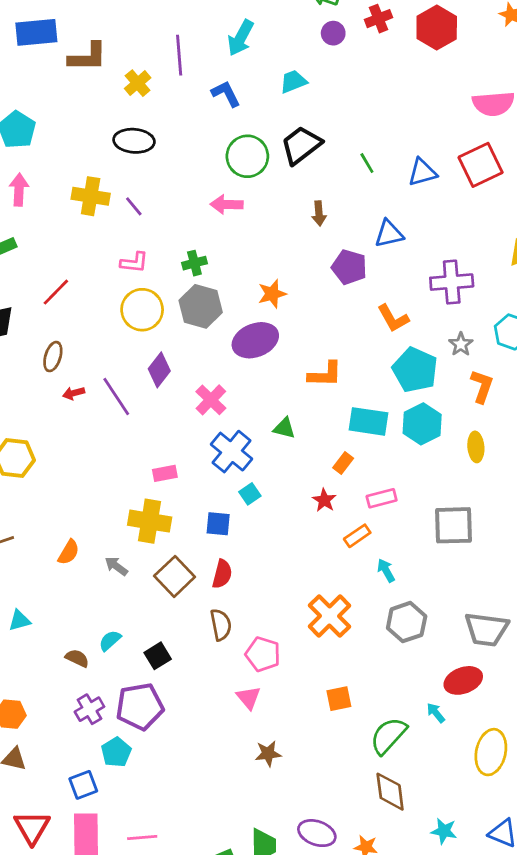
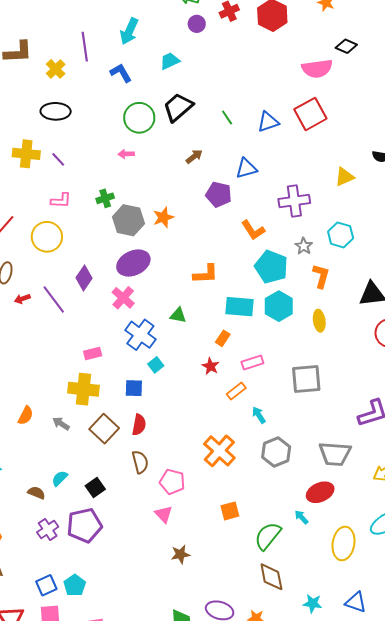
pink arrow: (227, 204) -> (126, 154), size x0.7
brown arrow: (319, 213) -> (194, 156), turned -120
gray hexagon: (201, 306) -> (128, 220), moved
yellow circle: (142, 310) -> (47, 237), moved
purple ellipse: (255, 340) -> (133, 263), moved
cyan pentagon: (116, 752) -> (75, 585), moved

